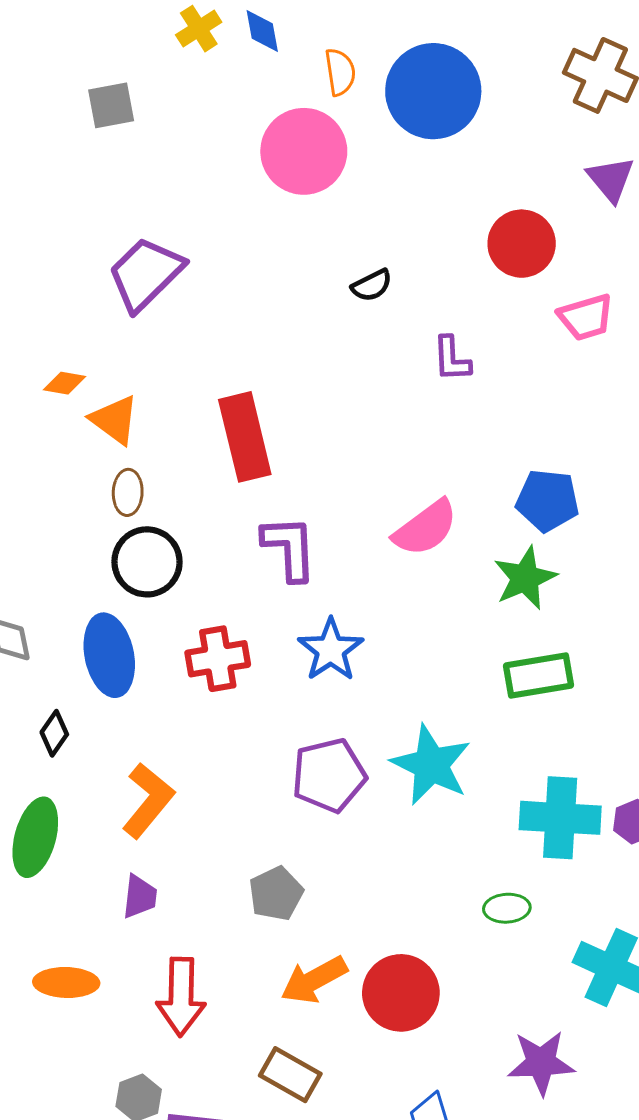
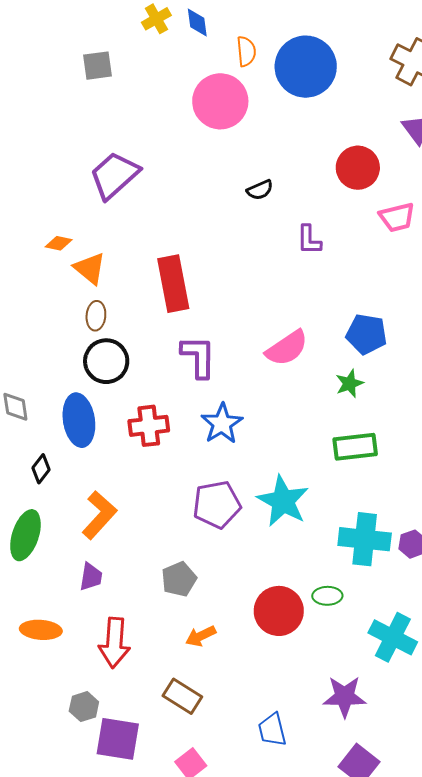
green star: (525, 578) -> (350, 384), size x0.7
orange arrow: (314, 980) -> (201, 636), size x0.7
red circle: (401, 993) -> (279, 611), moved

